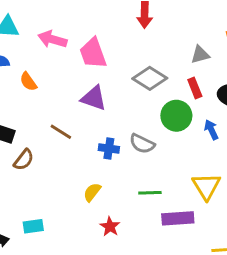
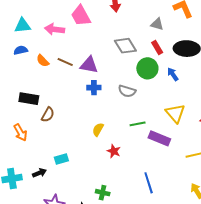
pink trapezoid: (93, 53) -> (81, 16), moved
gray triangle: (200, 55) -> (157, 24), turned 40
gray diamond: (150, 78) -> (125, 46), turned 35
brown line: (61, 132) -> (65, 62), moved
blue cross: (109, 148) -> (94, 88), moved
purple rectangle: (178, 218) -> (159, 138), turned 35

